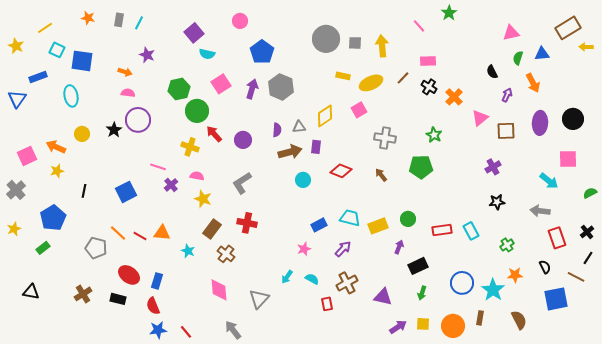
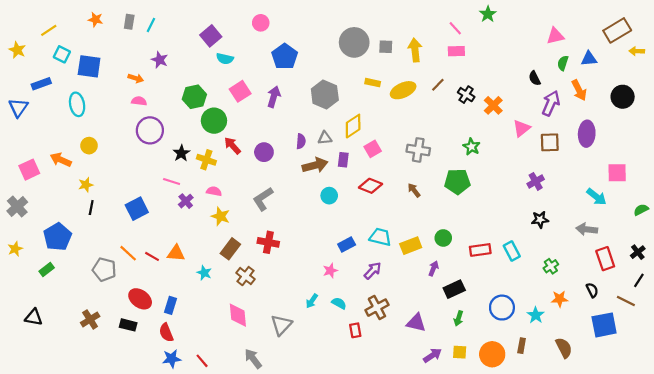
pink rectangle: (428, 61) -> (456, 51), moved
gray hexagon: (281, 87) -> (325, 95), moved
purple arrow: (507, 95) -> (551, 103), size x1.6
pink square: (359, 110) -> (373, 149), moved
black circle: (573, 119) -> (623, 97), moved
black star: (114, 130) -> (181, 153), moved
yellow star: (57, 171) -> (86, 185), moved
cyan star: (493, 290) -> (536, 315), size x0.7

